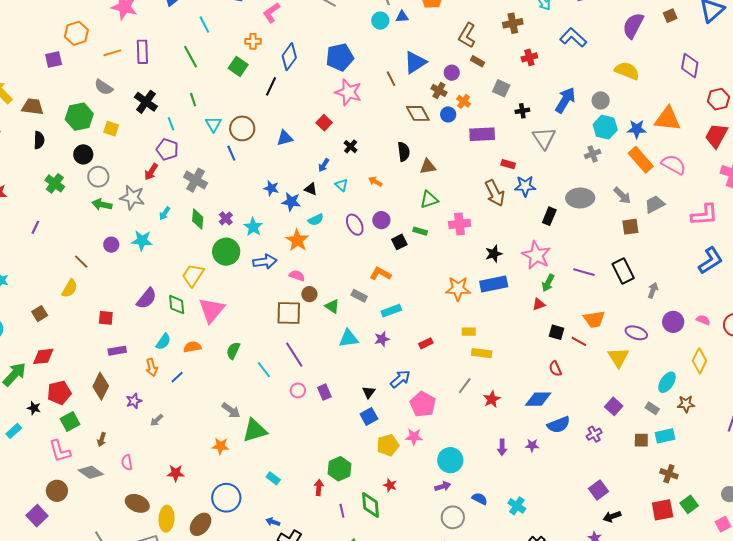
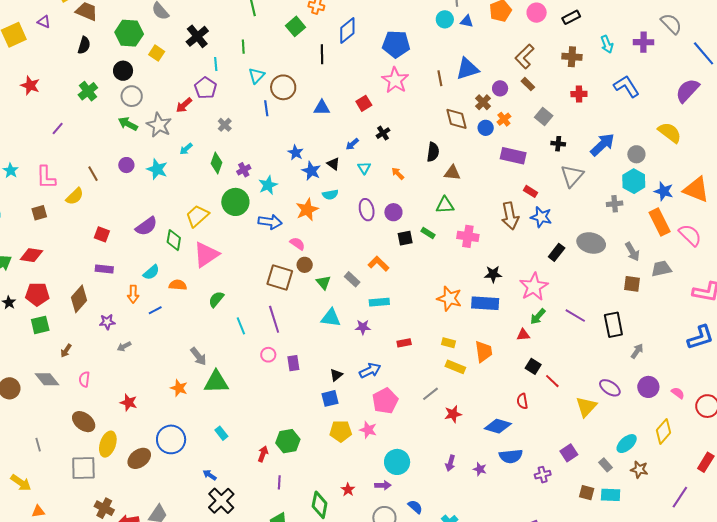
black line: (271, 86) -> (322, 54), turned -42
gray cross: (196, 180) -> (225, 125), size x0.6
orange trapezoid: (594, 319) -> (484, 352), moved, turned -105
pink L-shape: (60, 451) -> (46, 177), moved
red star: (390, 485) -> (348, 490), moved
green diamond: (370, 505) -> (320, 505), moved

